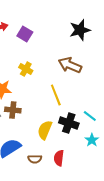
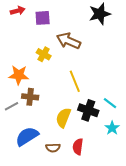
purple square: (25, 34) -> (43, 18), turned -35
brown arrow: (70, 65) -> (69, 41), moved

